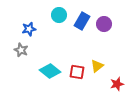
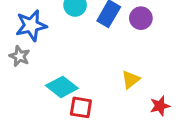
blue star: (29, 29) -> (31, 25), size x1.5
red square: (77, 72) -> (81, 107), moved

